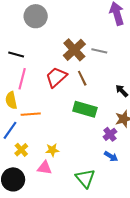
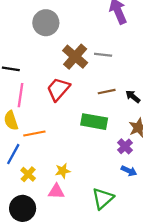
gray circle: (36, 16) -> (46, 23), moved
brown line: (82, 78) -> (107, 92), moved, turned -70
green triangle: (85, 178) -> (103, 198), turned 35

